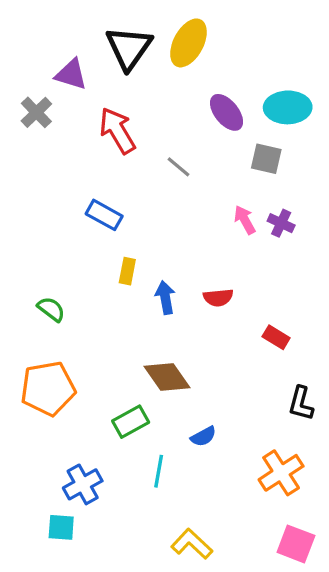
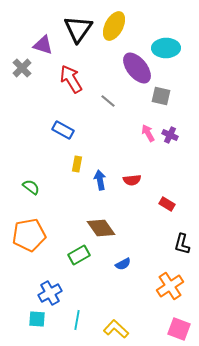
cyan ellipse: (288, 107) -> (166, 48), moved
purple ellipse: (227, 112) -> (137, 68), size x1.4
cyan line: (159, 471) -> (77, 320), moved

